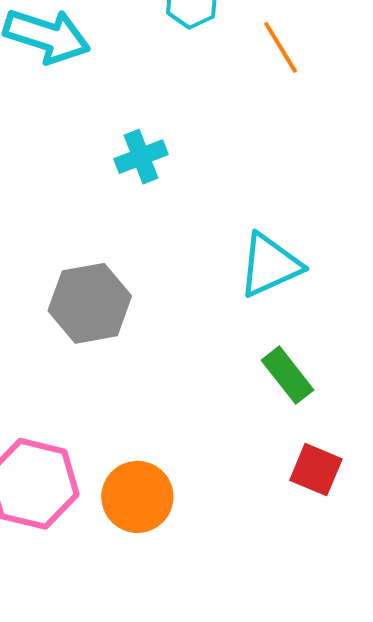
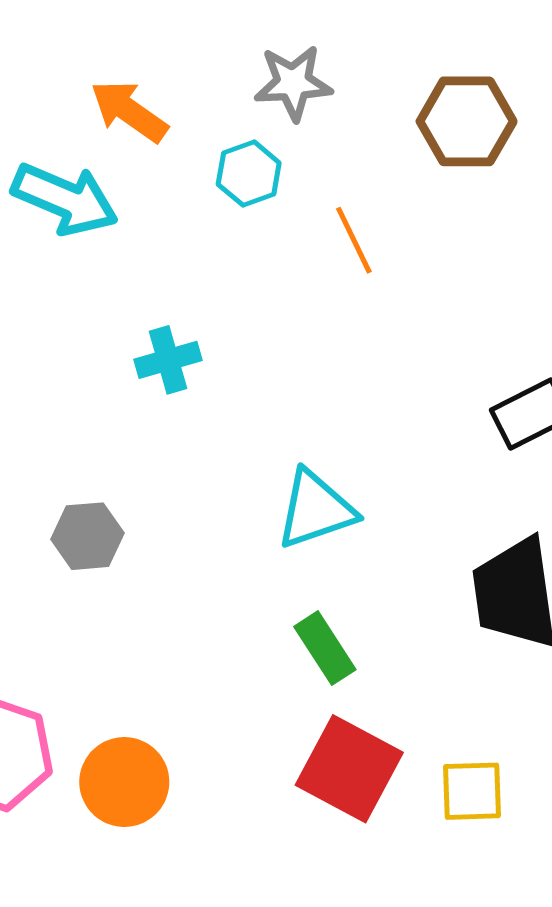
gray hexagon: (90, 303) -> (87, 536), size x0.7
red square: (316, 470) -> (349, 769), size x1.6

